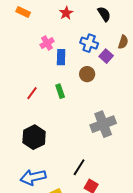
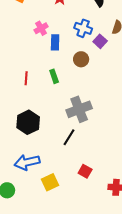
red line: (32, 93) -> (26, 78), turned -32
gray cross: (103, 124) -> (79, 109), moved
black line: (79, 167) -> (69, 137), moved

